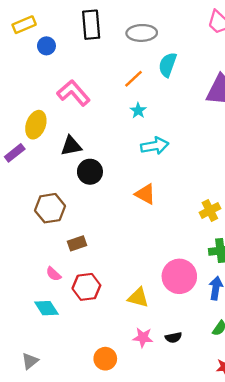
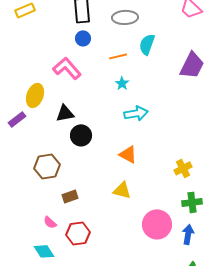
blue circle: (46, 46) -> (83, 38), moved
orange line: (133, 79) -> (118, 56), turned 30
yellow triangle: (138, 298) -> (122, 190), moved

